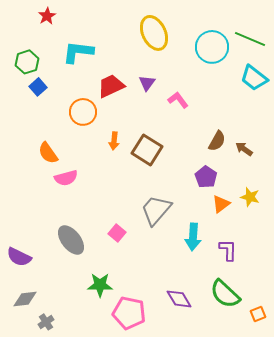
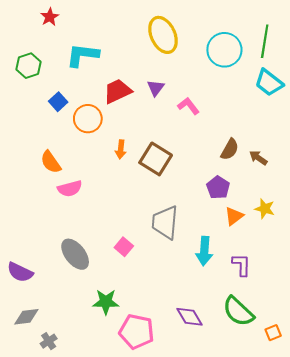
green line: (250, 39) -> (265, 41), turned 76
blue square: (38, 87) -> (58, 102), moved
gray trapezoid: (156, 210) -> (165, 222), turned -36

